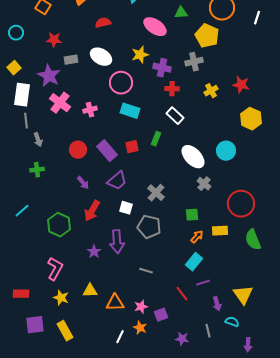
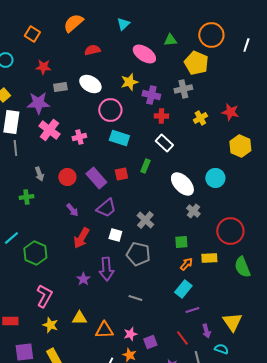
purple star: (49, 76) -> (38, 103), turned -30
gray arrow: (38, 140) -> (39, 174), moved
green hexagon: (59, 225) -> (35, 253), moved
red line: (182, 294) -> (182, 338), moved

